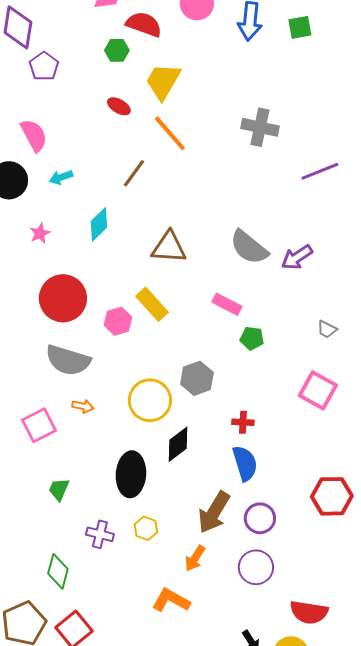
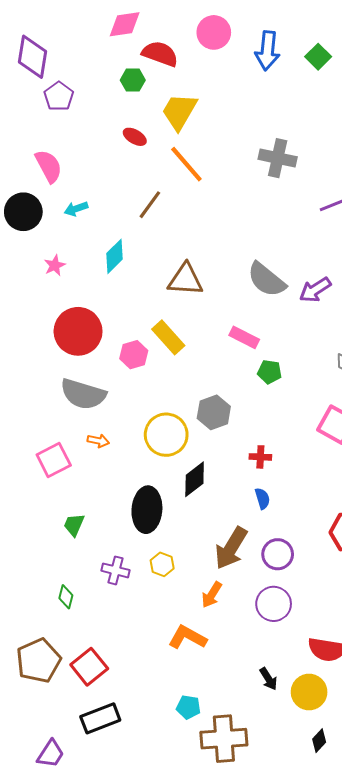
green square: (300, 27) -> (318, 57), turned -35
blue semicircle: (245, 463) -> (262, 498), size x0.6
green diamond: (58, 571) -> (66, 597), moved, size x0.7

